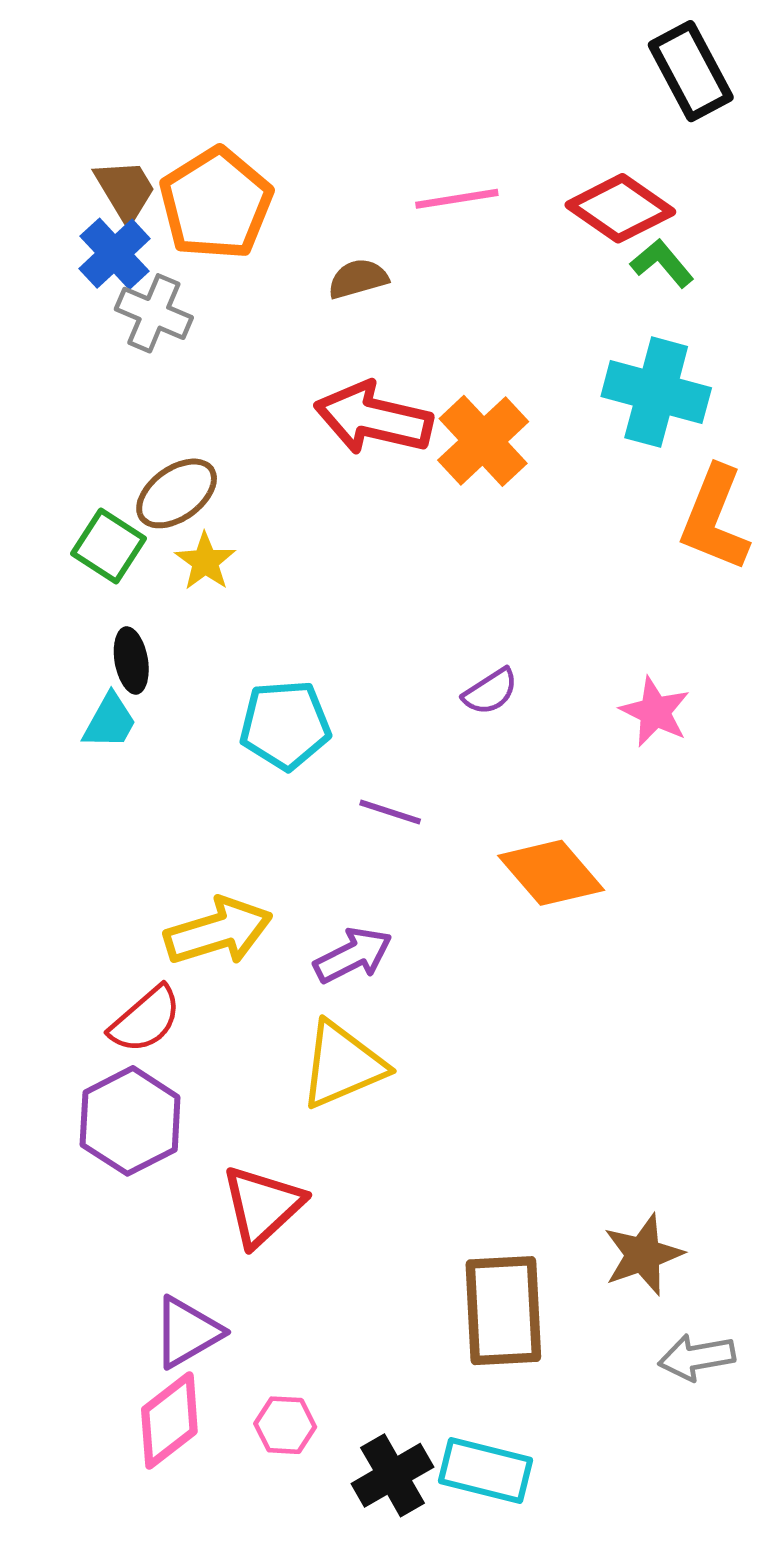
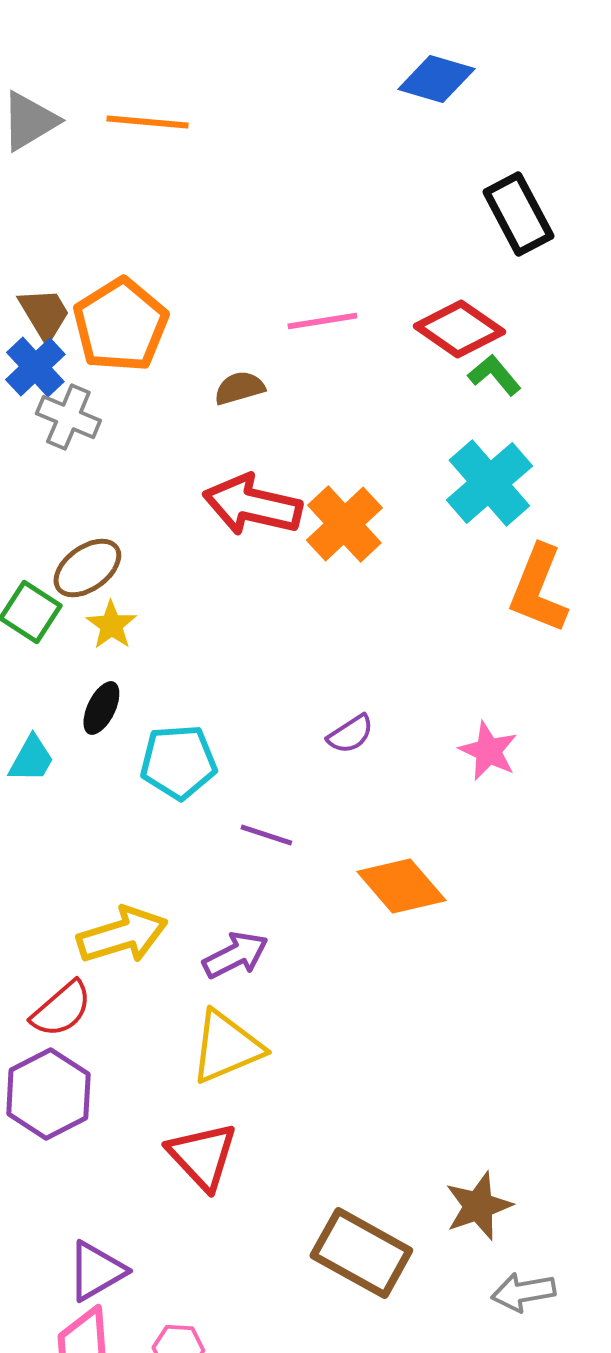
cyan cross: (656, 392) -> (489, 483), turned 34
black ellipse: (131, 660) -> (101, 708), moved, turned 36
red triangle: (262, 1206) -> (202, 1156), moved, turned -30
brown rectangle: (503, 1311) -> (361, 1253), turned -58

